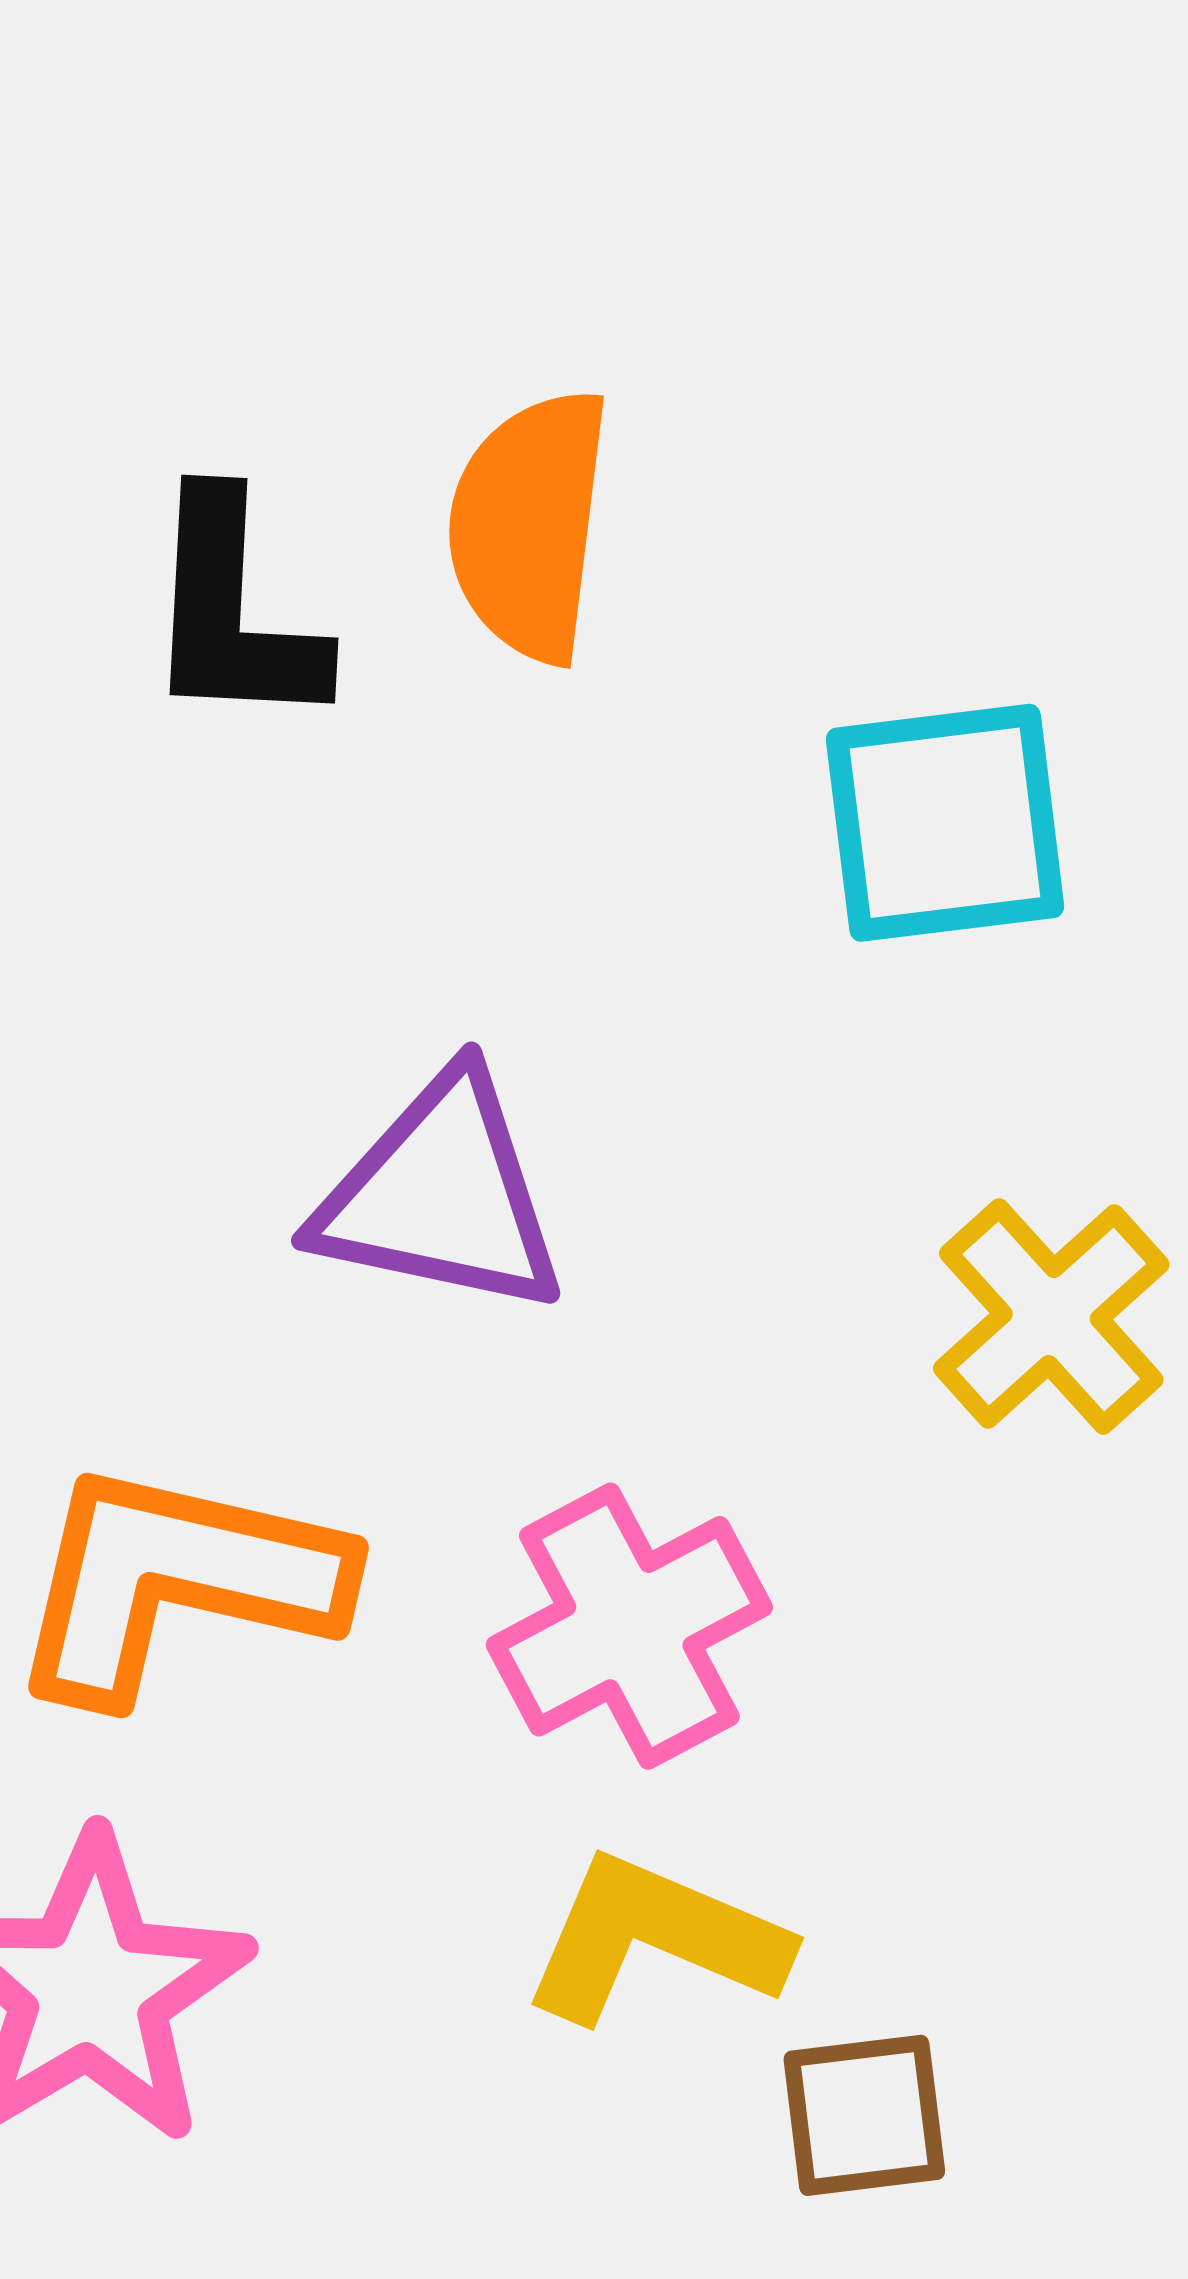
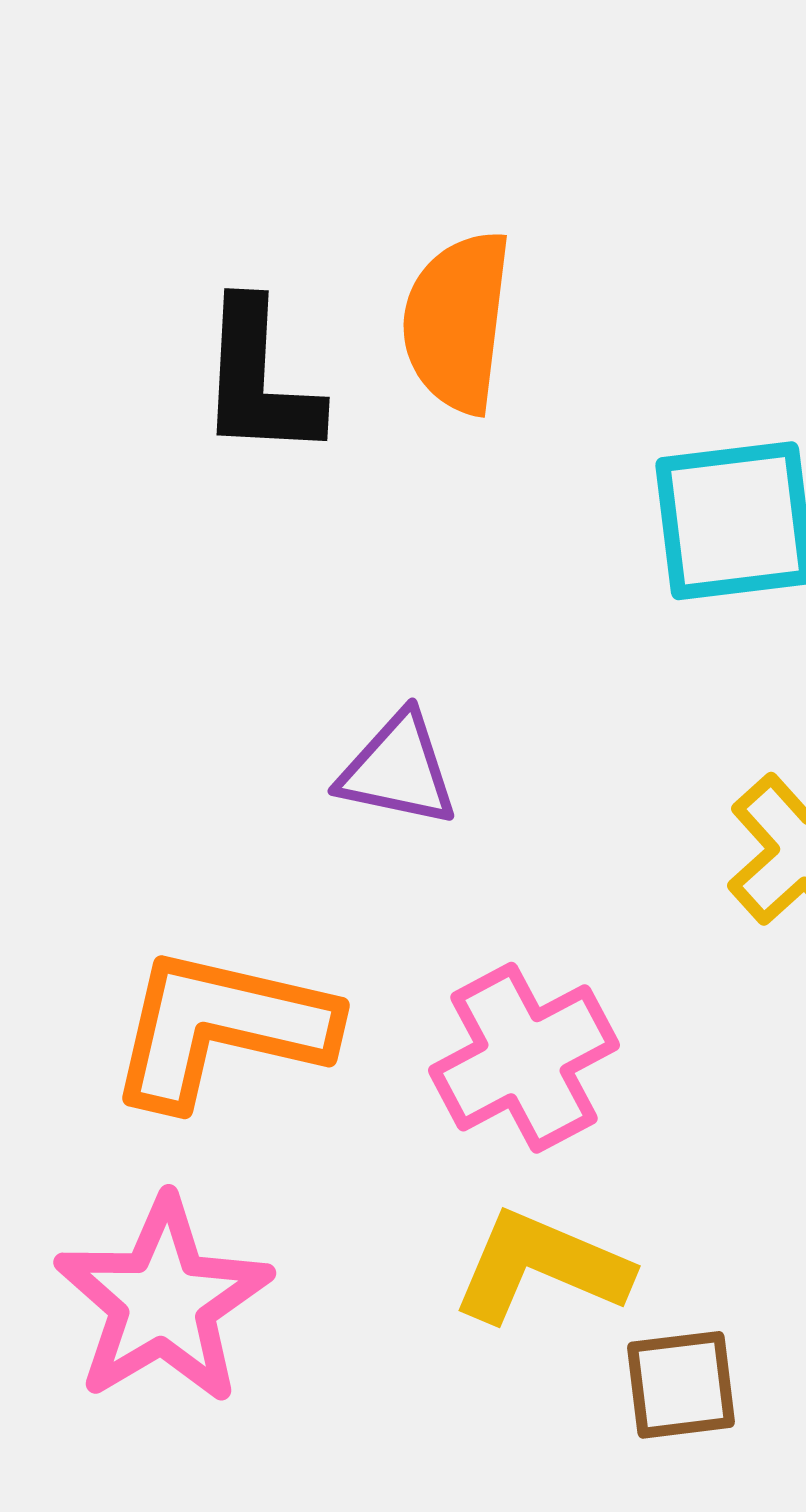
purple triangle: (441, 1195) -> (398, 770), size x0.7

